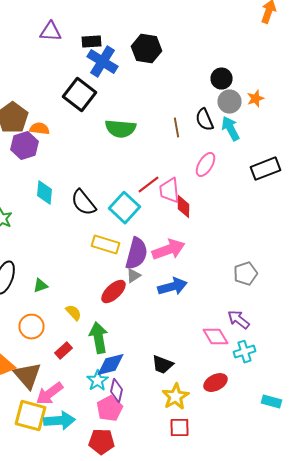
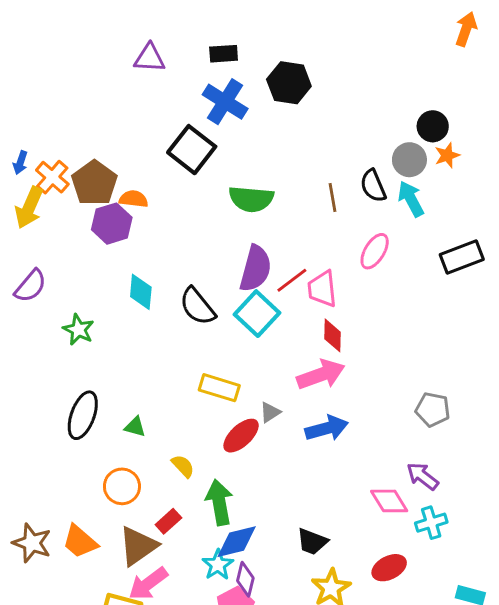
black rectangle: (92, 42) -> (224, 54), moved
black circle: (222, 79) -> (433, 126), moved
red diamond: (184, 207) -> (332, 335), moved
yellow rectangle: (106, 245) -> (219, 388), moved
purple semicircle: (136, 254) -> (256, 269), moved
gray pentagon: (246, 274) -> (433, 409), turned 30
green triangle: (40, 286) -> (135, 427), turned 35
brown triangle: (28, 376) -> (138, 546), moved, turned 36

